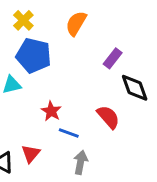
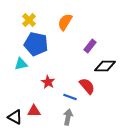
black diamond: (135, 88) -> (105, 66), turned -70
blue line: (69, 133) -> (70, 97), moved
red triangle: (31, 154) -> (34, 111), turned 48

